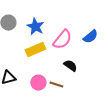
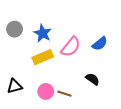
black semicircle: (70, 66) -> (93, 79), moved

